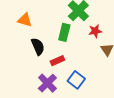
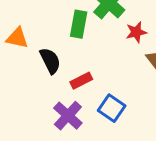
orange triangle: (25, 20) -> (17, 38), moved
green rectangle: (64, 32) -> (79, 24), moved

